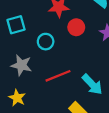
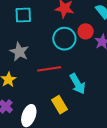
red circle: (76, 27) -> (86, 31), moved
cyan circle: (46, 42) -> (64, 39), moved, size x1.5

